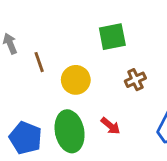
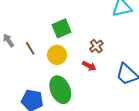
green square: (112, 37) -> (61, 28), moved
red arrow: (110, 126) -> (89, 66), moved

